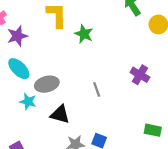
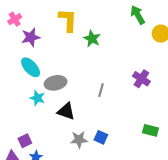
gray line: (97, 89) -> (101, 90), turned 32

